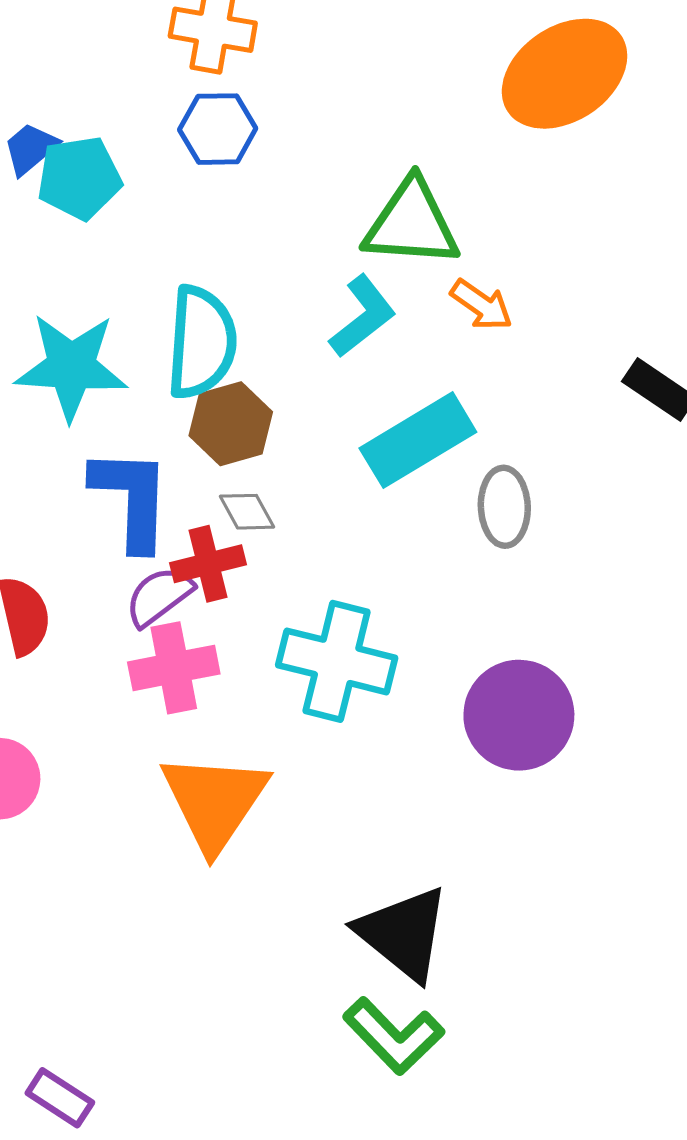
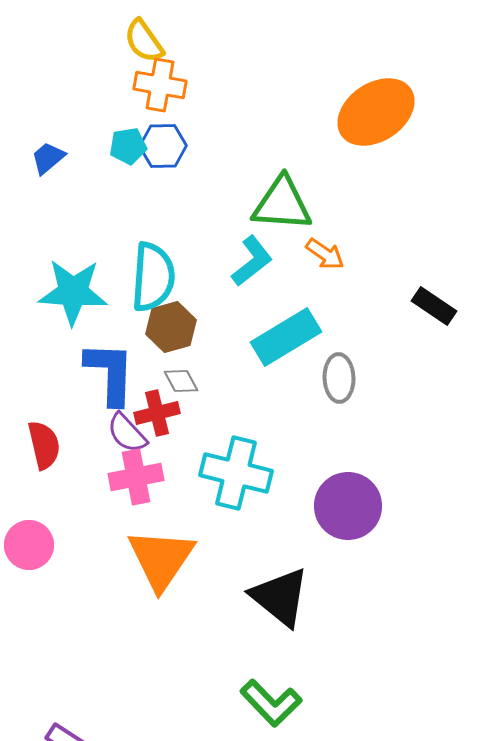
cyan pentagon: (79, 178) -> (128, 146), moved, size x0.7
purple semicircle: (159, 596) -> (127, 433), turned -96
black triangle: (403, 933) -> (280, 597), moved

